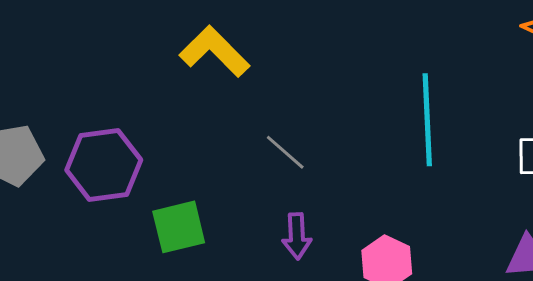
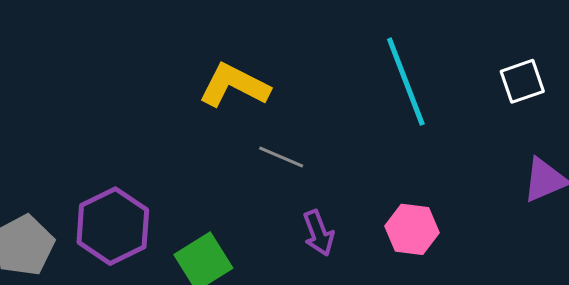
yellow L-shape: (215, 51) -> (234, 85), moved

